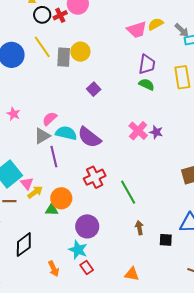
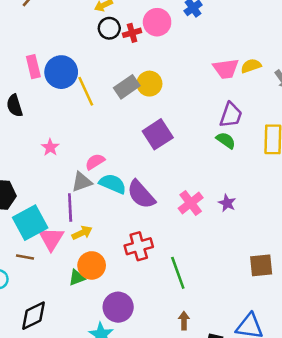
yellow line: (42, 47) -> (86, 91), moved
gray rectangle: (64, 57) -> (127, 87), turned 42
purple square: (94, 89) -> (158, 134), size x1.6
pink cross: (138, 131) -> (191, 203), moved
purple line: (54, 157) -> (70, 208), moved
pink triangle: (27, 183) -> (51, 239), size x1.5
yellow arrow: (35, 192) -> (82, 233), moved
green triangle: (52, 210) -> (77, 278), turned -32

